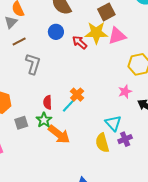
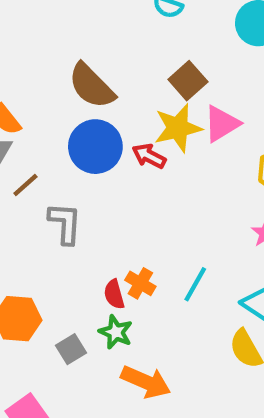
blue circle: (56, 32) -> (95, 147), size x1.6
orange cross: (77, 95) -> (140, 283), moved
cyan line: (69, 105) -> (195, 284), moved
orange arrow: (59, 134) -> (146, 382), moved

